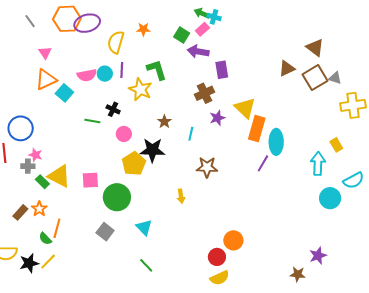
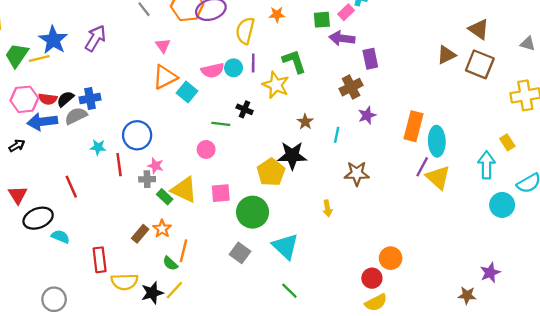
green square: (182, 35) -> (322, 20), turned -35
brown square: (315, 78) -> (480, 64), turned -35
gray triangle: (335, 78) -> (528, 44), moved
yellow triangle: (245, 108) -> (438, 178), moved
pink circle: (124, 134) -> (206, 149), moved
cyan triangle: (144, 227) -> (285, 246), size x1.4

